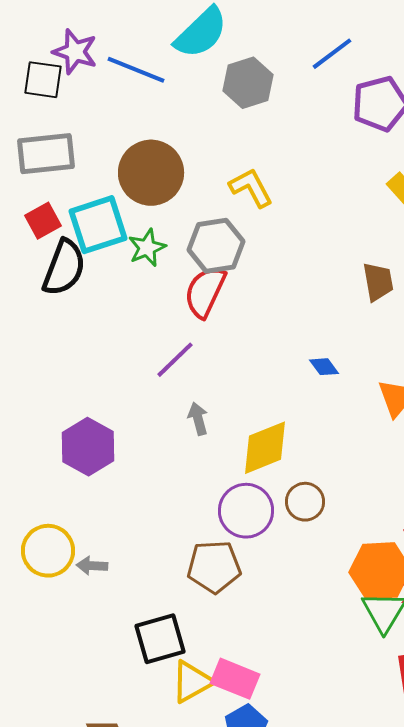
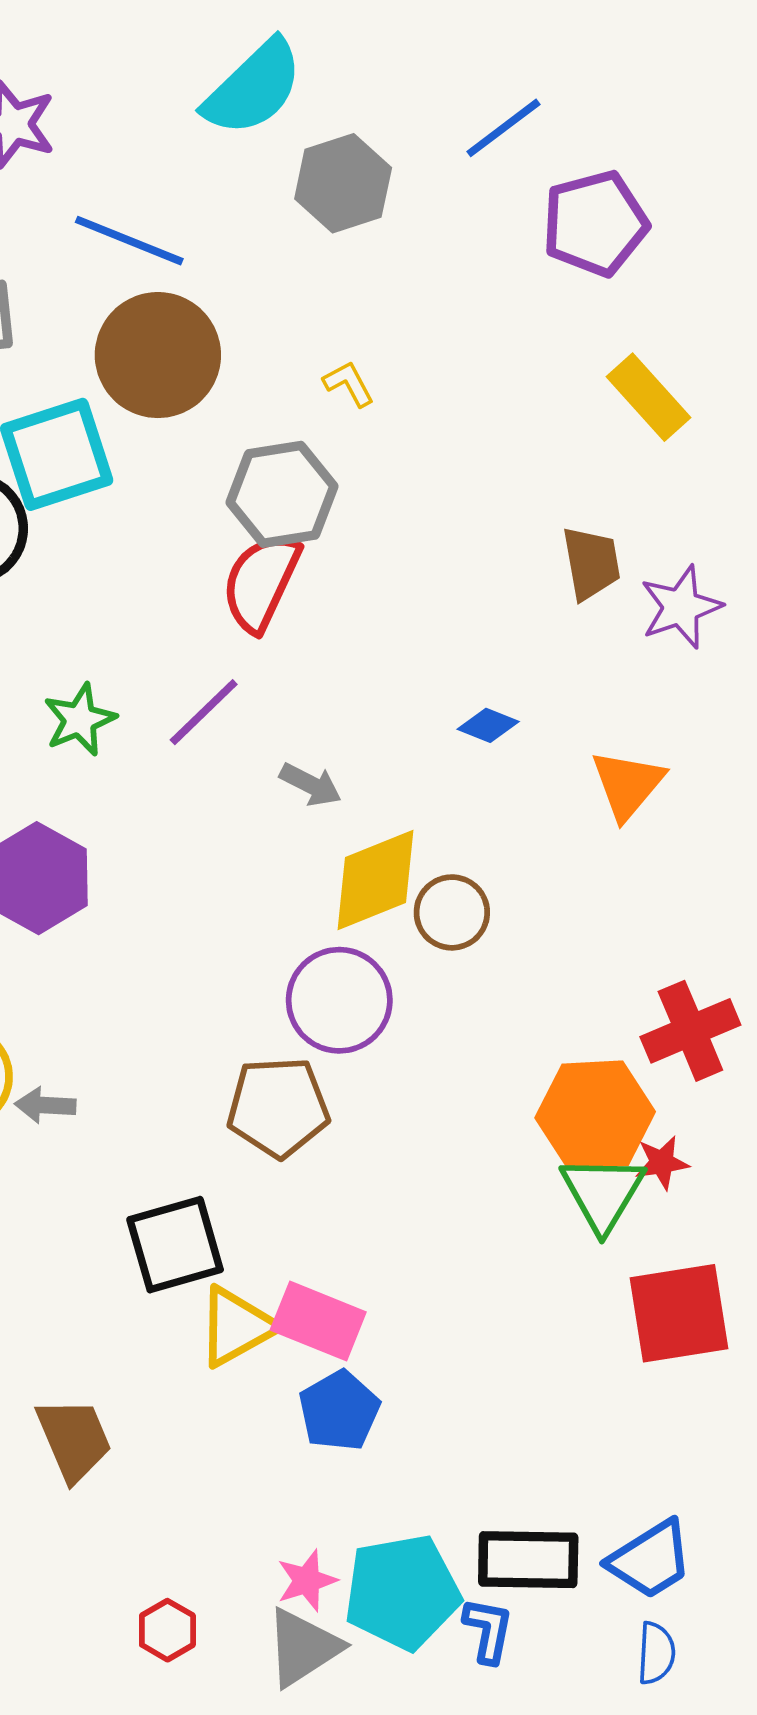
blue line: (136, 70) -> (129, 241), moved
yellow L-shape: (251, 188) -> (349, 384), size x0.6
green star: (147, 248) -> (80, 720), moved
blue diamond: (324, 367) -> (488, 725), turned -32
gray arrow: (198, 419) -> (311, 785), moved, turned 132
brown circle: (305, 502) -> (452, 912), moved

